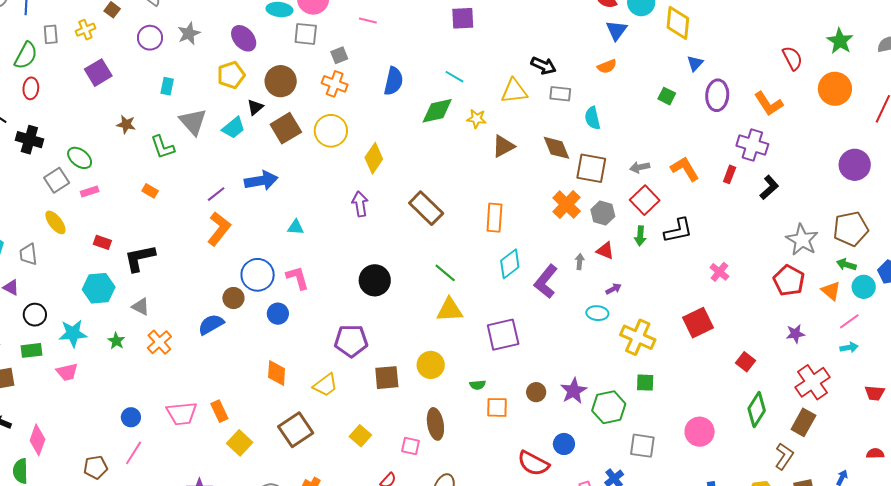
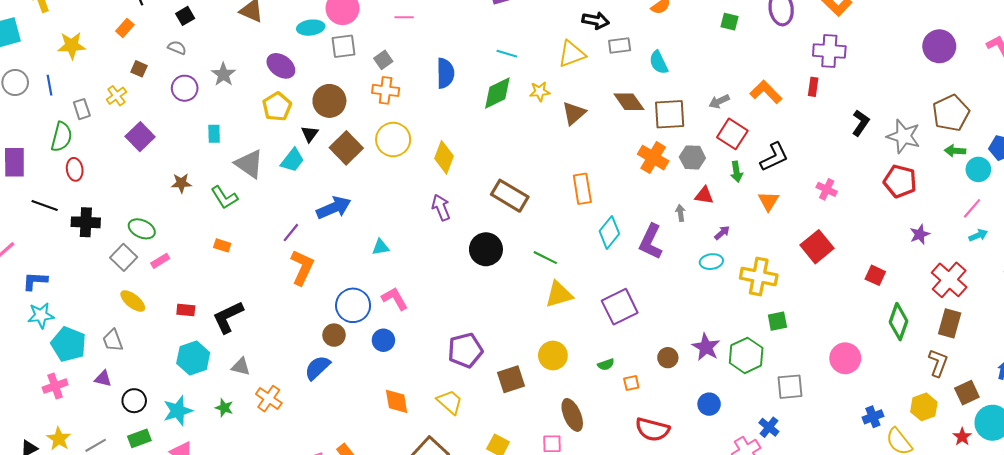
black L-shape: (769, 187) -> (861, 123), moved
black circle: (375, 280) -> (486, 249), moved
orange triangle: (831, 291) -> (768, 201), moved, turned 35
yellow trapezoid: (325, 385) -> (450, 402), turned -88
orange square: (497, 407) -> (631, 383), size x0.7
red semicircle: (533, 463) -> (652, 429), moved

